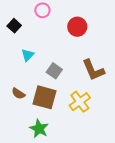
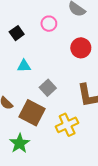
cyan triangle: (28, 55) -> (24, 66), turned 32

